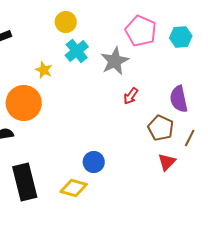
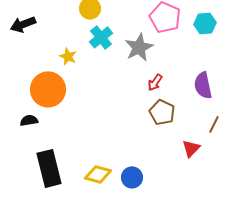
brown pentagon: (161, 128) -> (162, 112), moved
blue circle: (94, 162) -> (132, 177), moved

